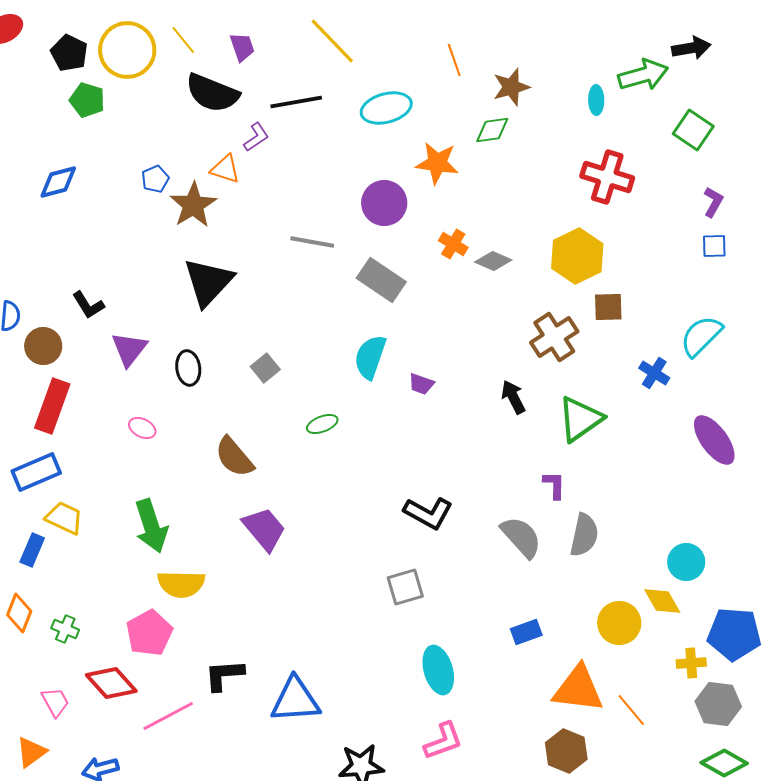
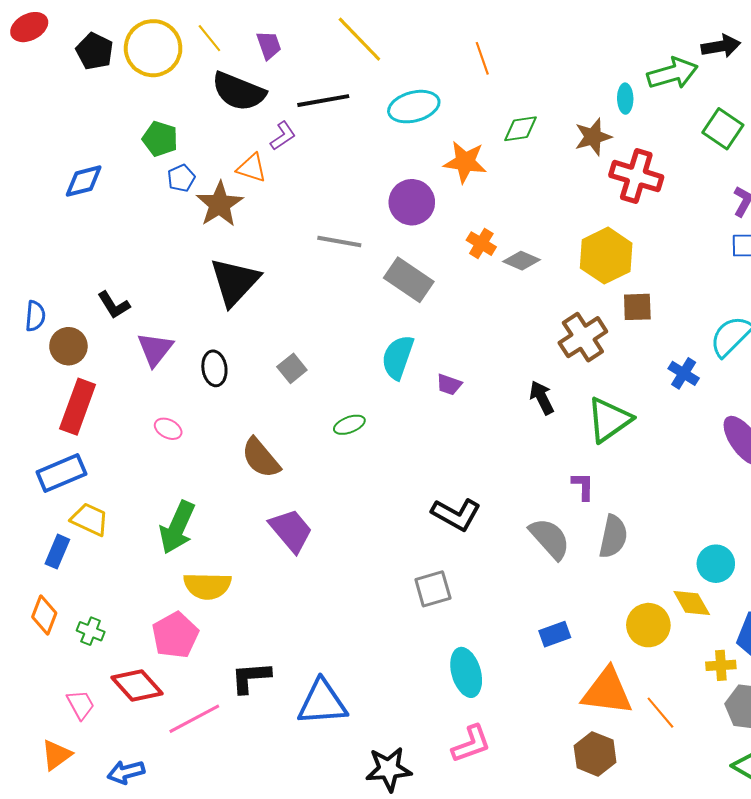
brown star: (511, 87) -> (593, 137), moved
green pentagon: (87, 100) -> (160, 139), moved
green arrow: (151, 526) -> (177, 527), turned 42

